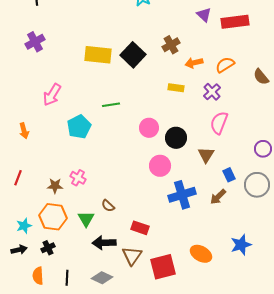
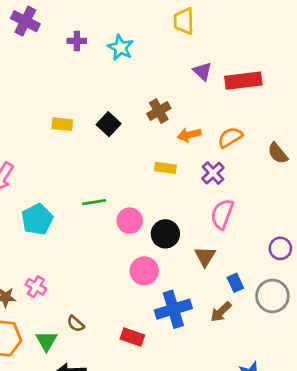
yellow rectangle: (98, 55) -> (62, 124), size x0.6
black square: (133, 55) -> (109, 124), size x0.7
green line: (111, 105) -> (94, 202), moved
red rectangle: (140, 228) -> (132, 337), moved

